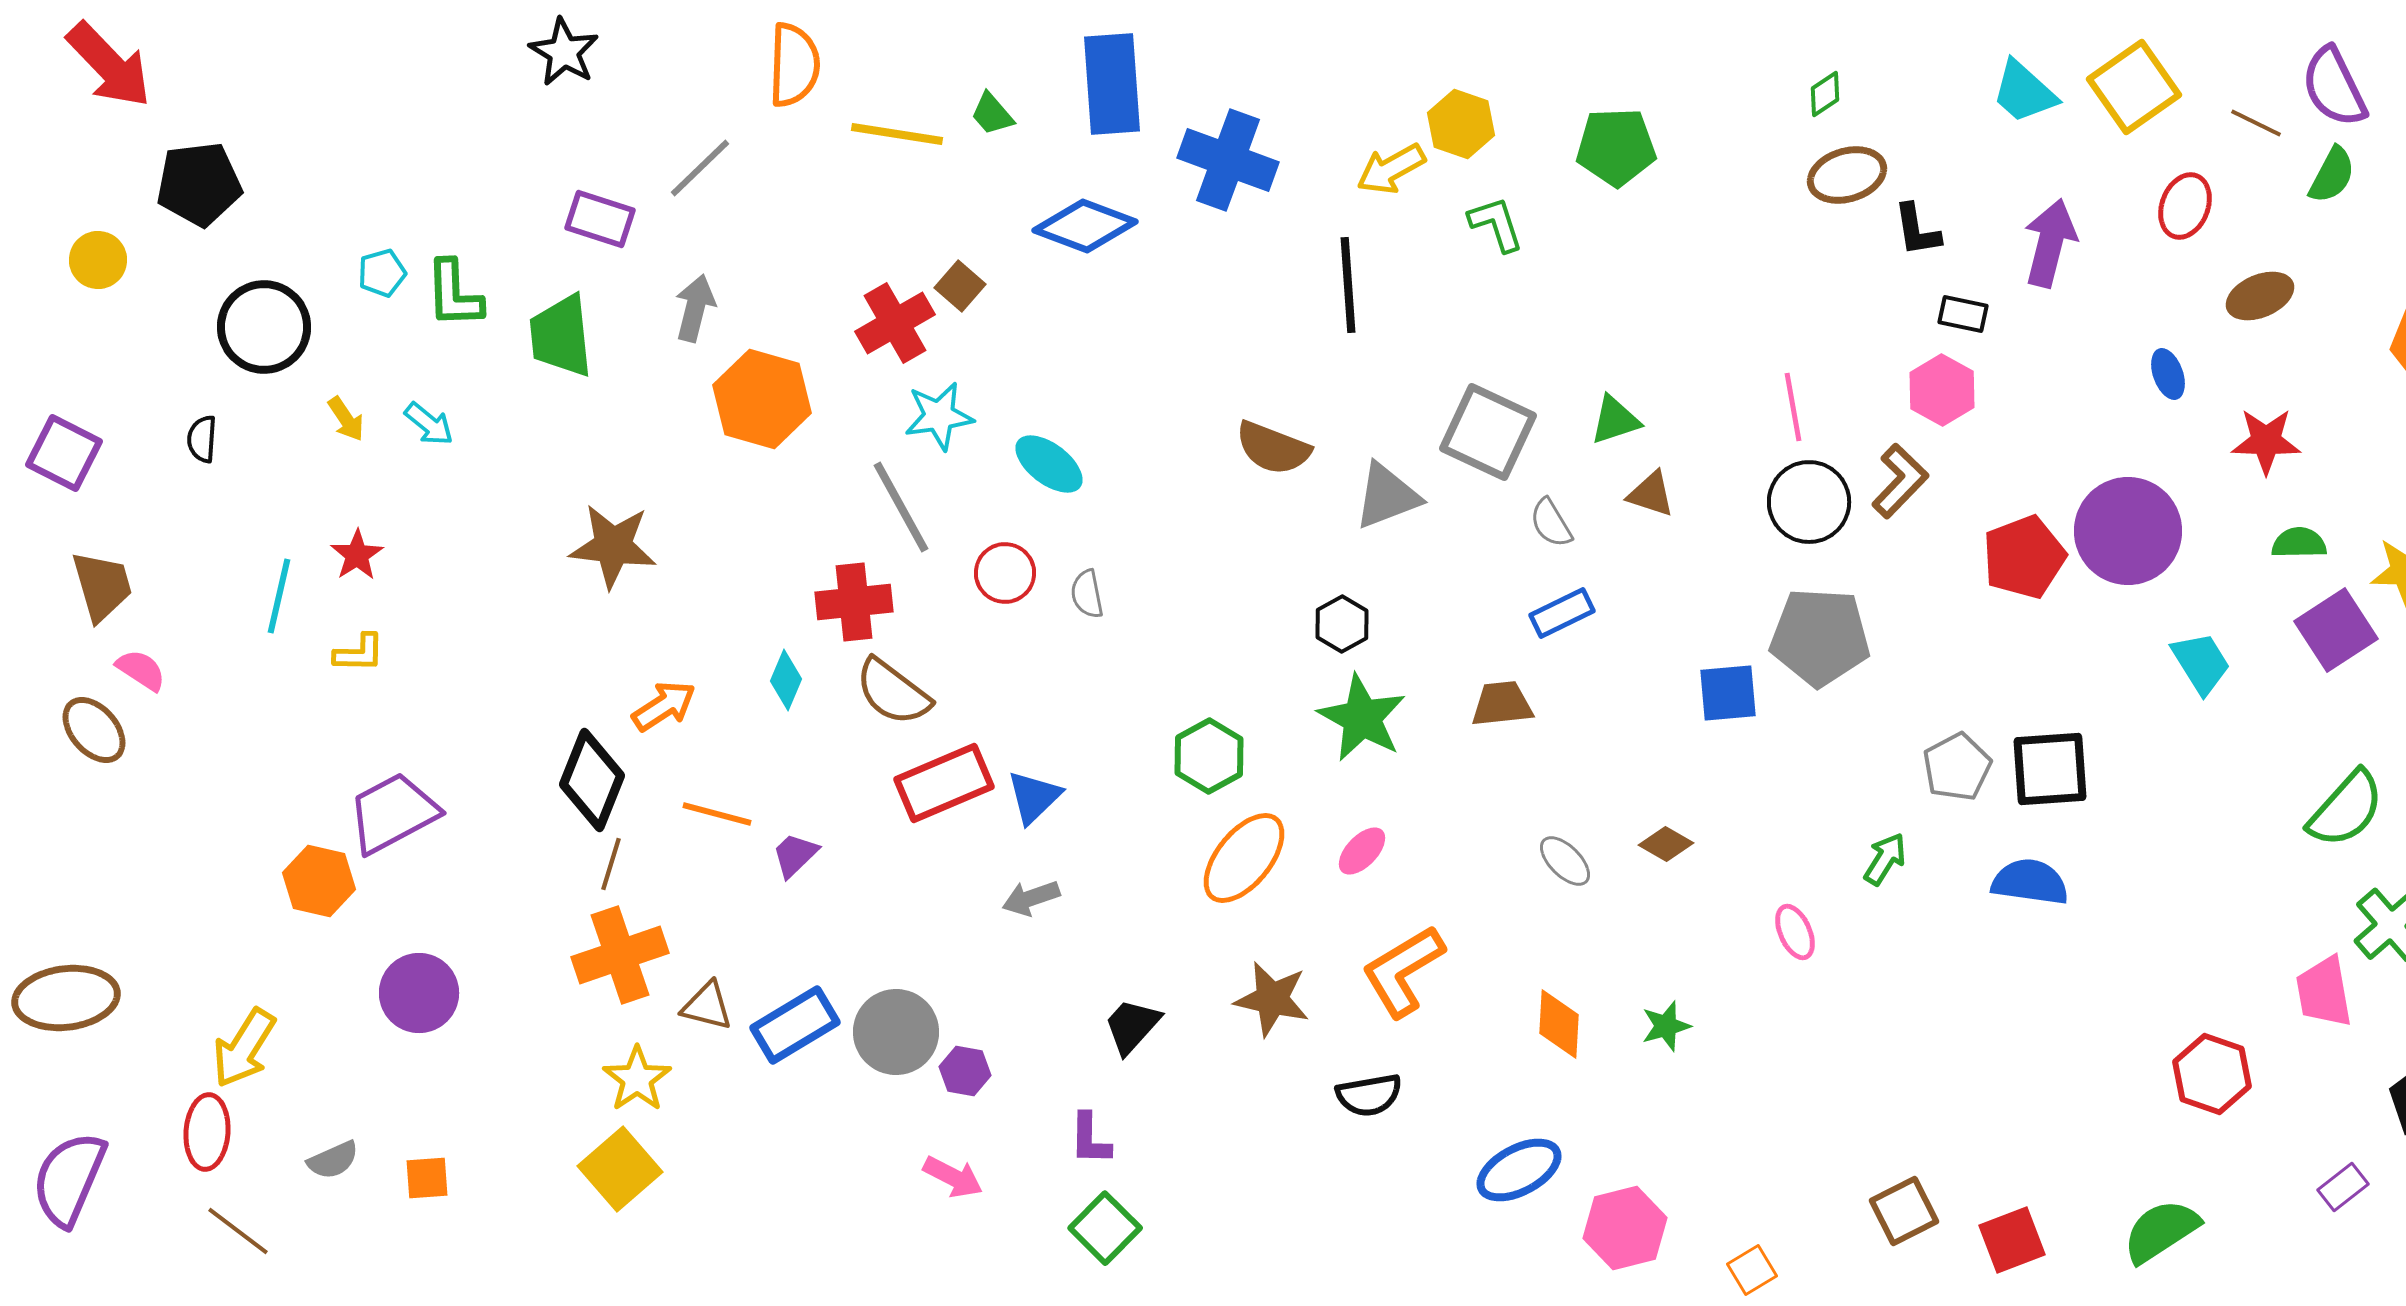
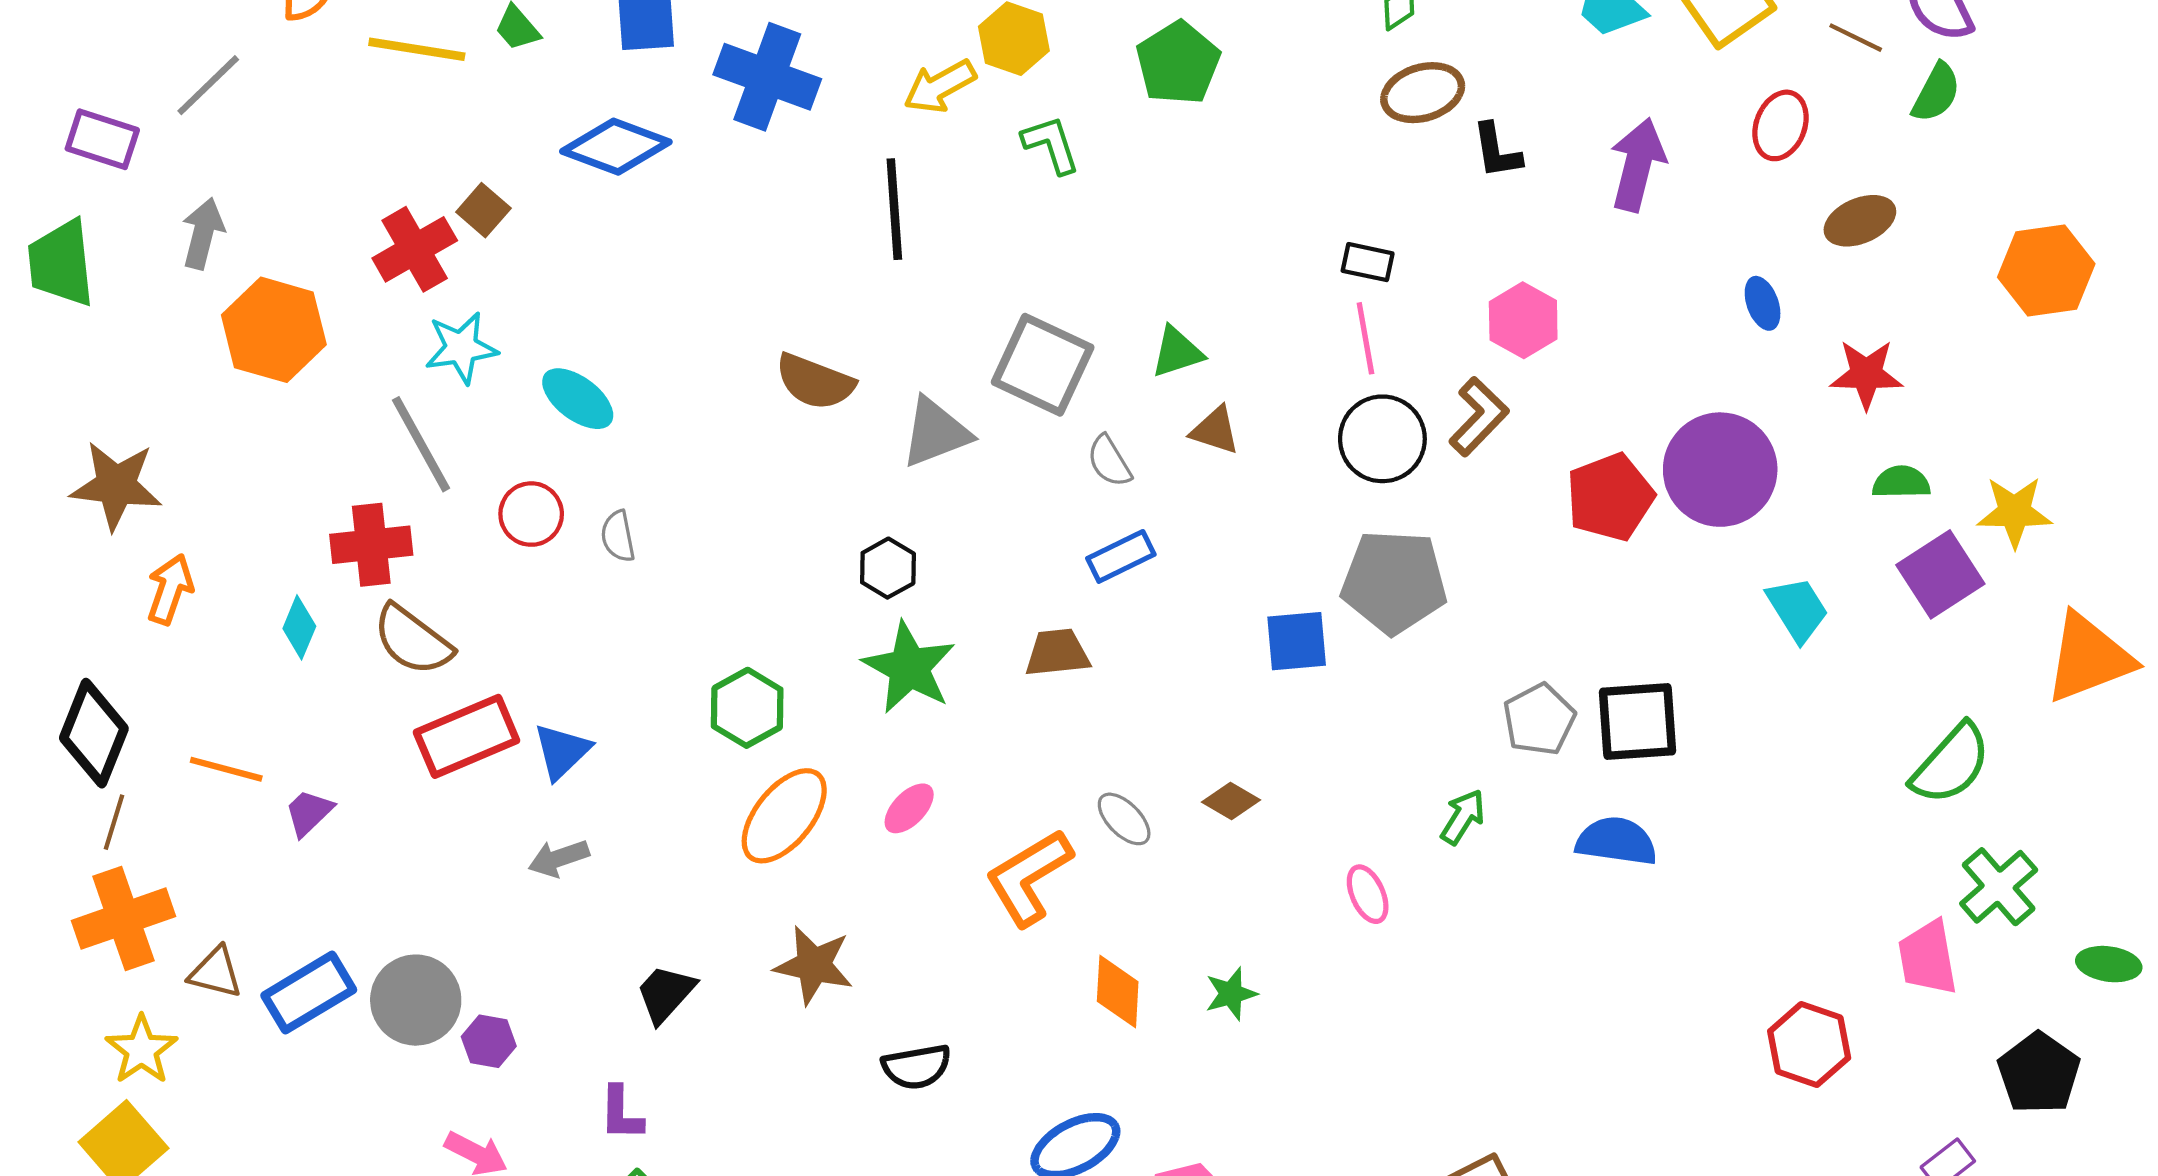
green pentagon: (1616, 147) -> (1178, 63), turned -30
black rectangle: (1963, 314) -> (1368, 262), moved
orange arrow: (664, 706) -> (170, 589), moved, turned -38
orange L-shape: (1403, 971) -> (1029, 877), moved

